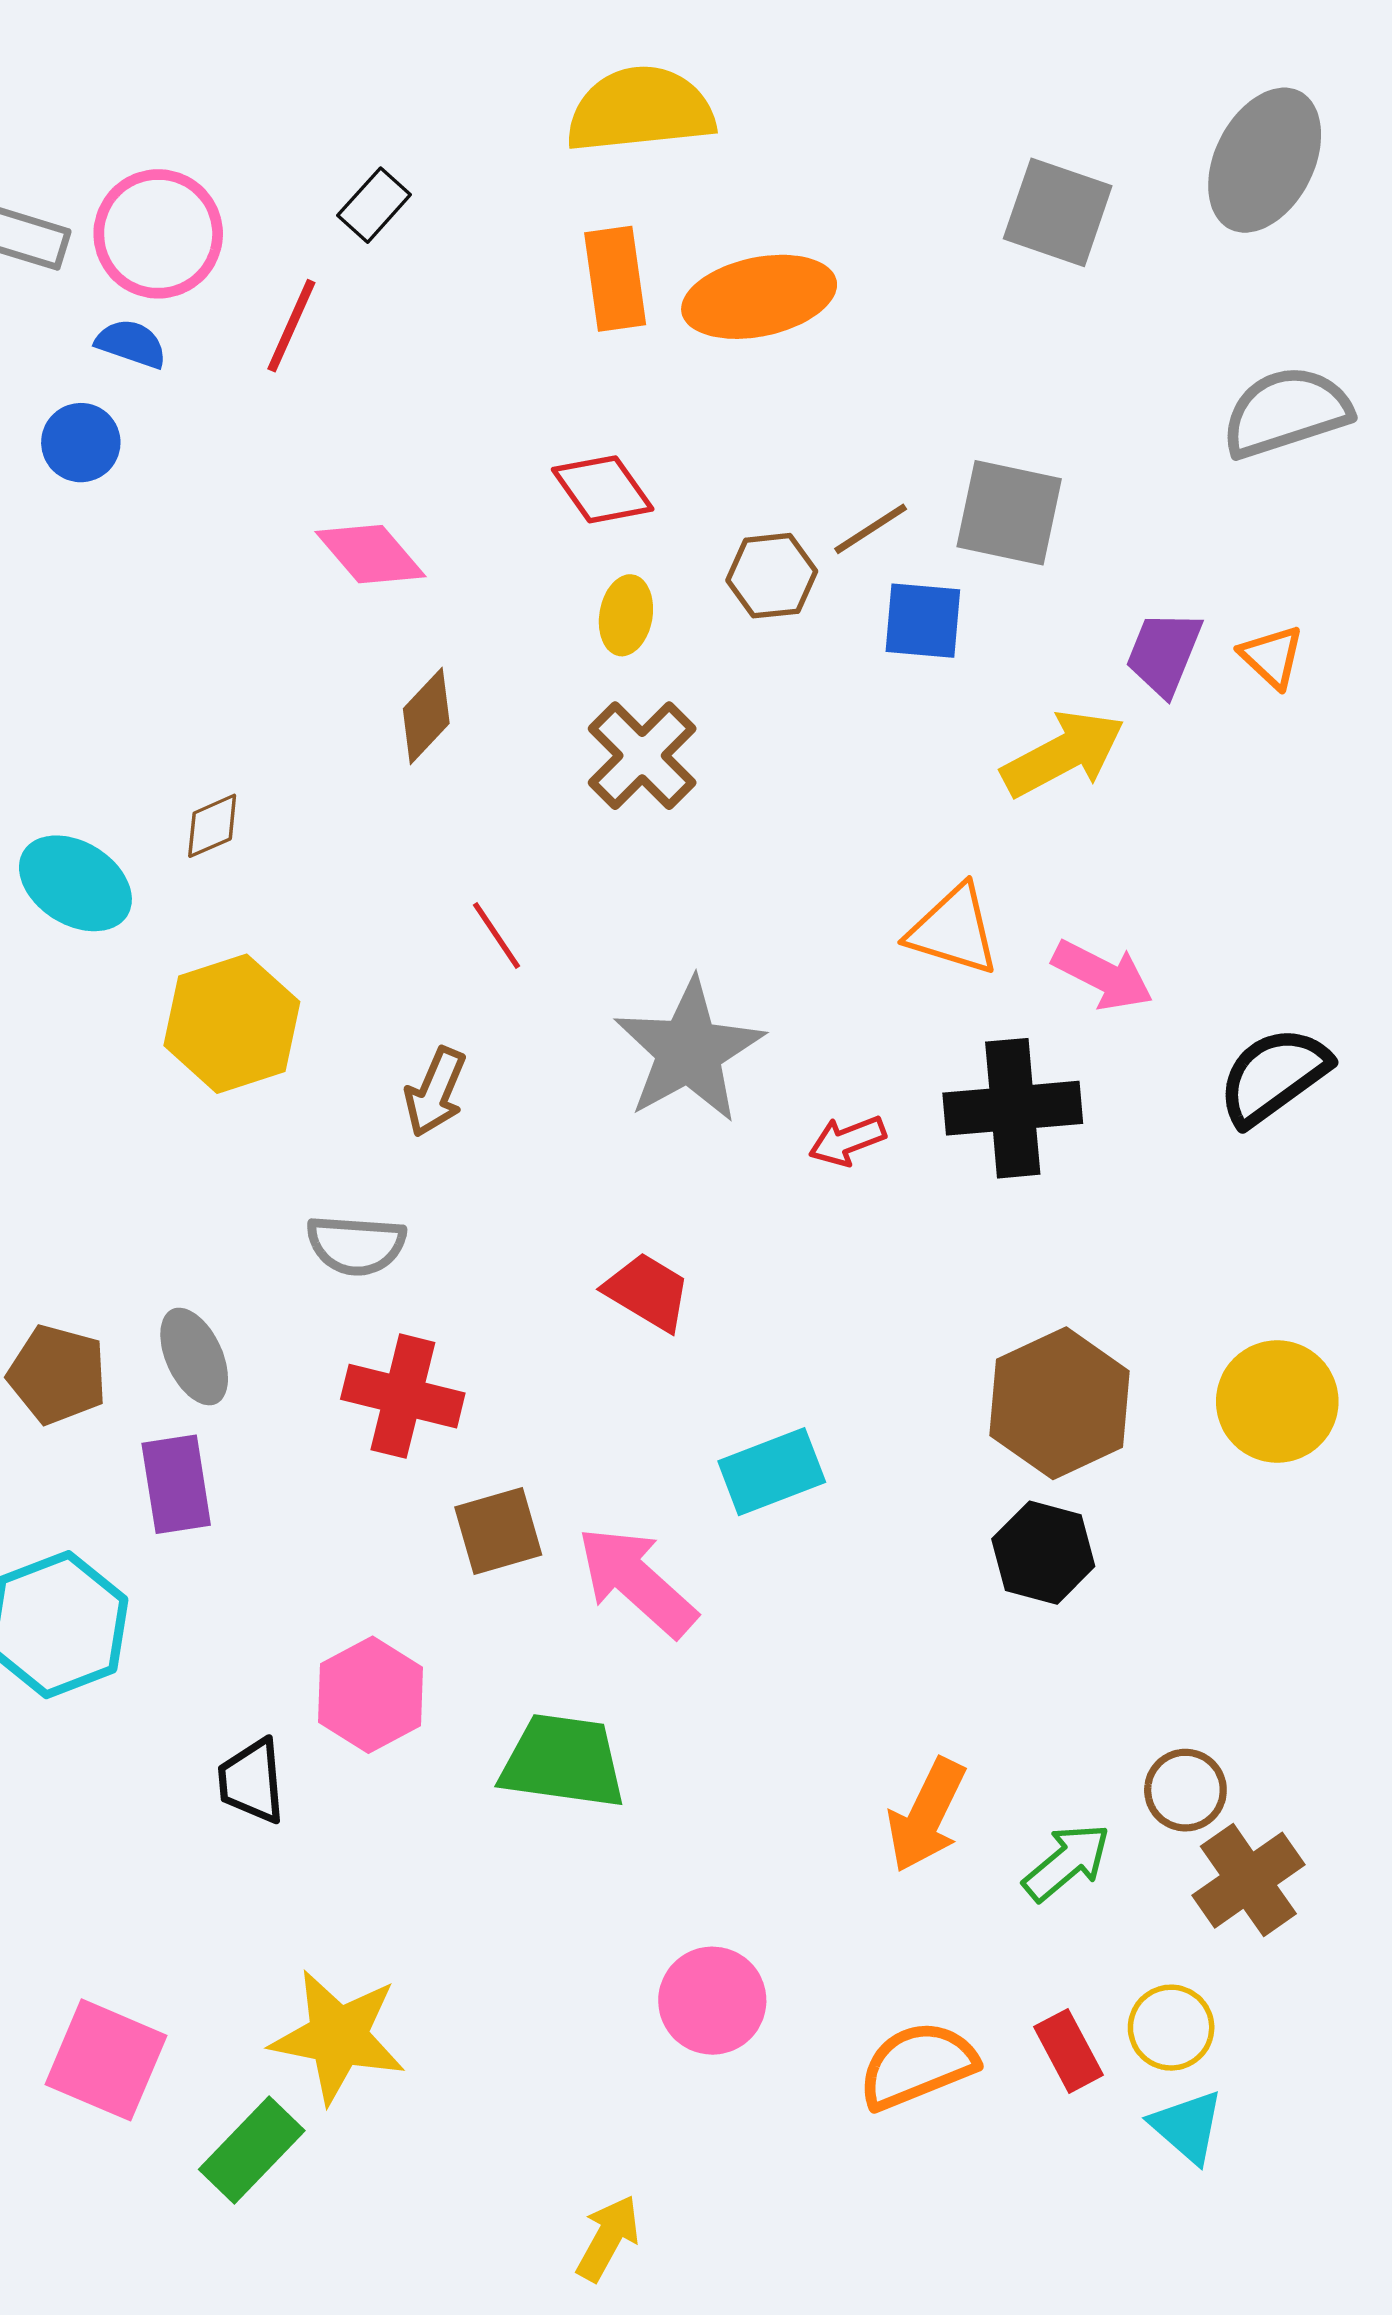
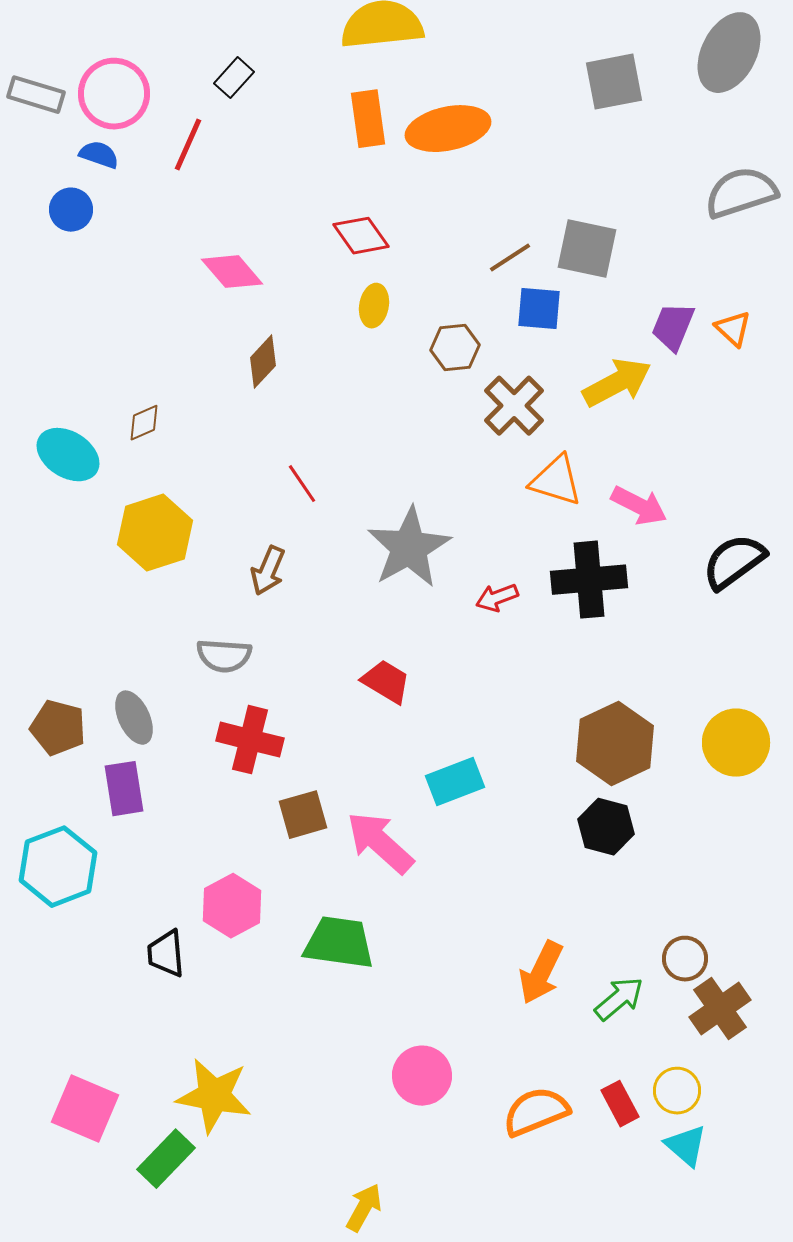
gray square: (1058, 212) -> (614, 82), turned -30
brown hexagon: (772, 576) -> (455, 348), moved
brown cross: (642, 756) -> (514, 406), moved

